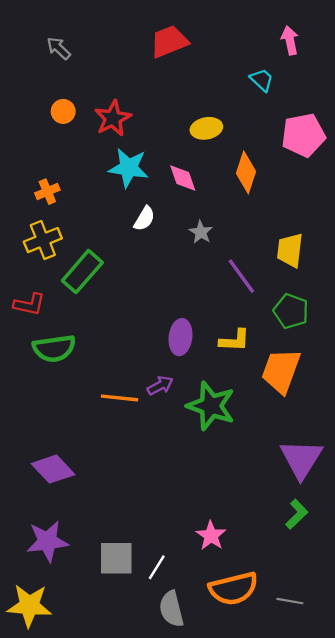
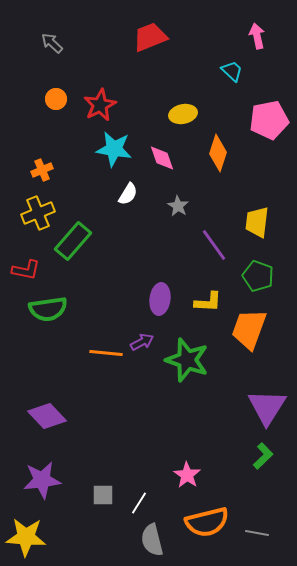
gray square: (116, 558) -> (103, 495), size x0.7

